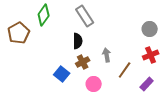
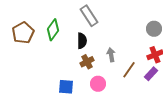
green diamond: (44, 15) -> (53, 30), moved
blue square: (62, 74) -> (66, 87), moved, turned -35
purple rectangle: (147, 84) -> (151, 74), moved

